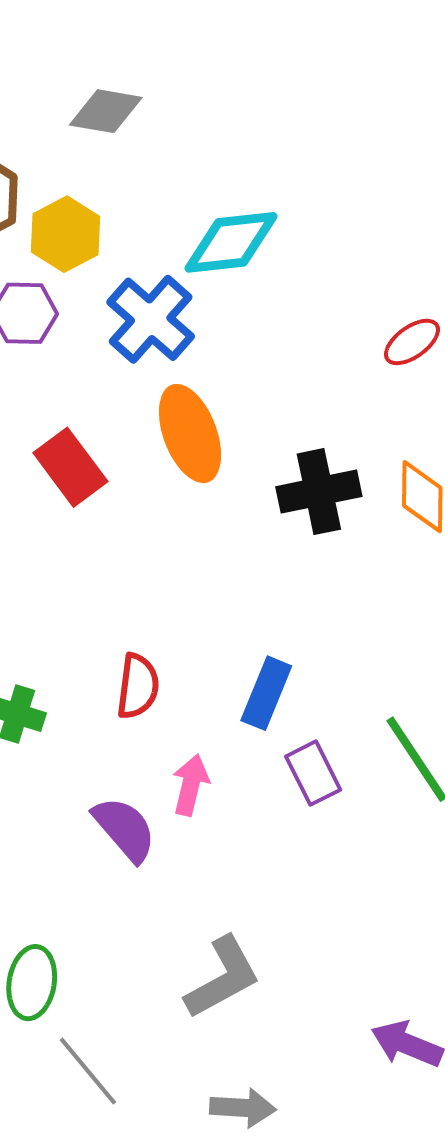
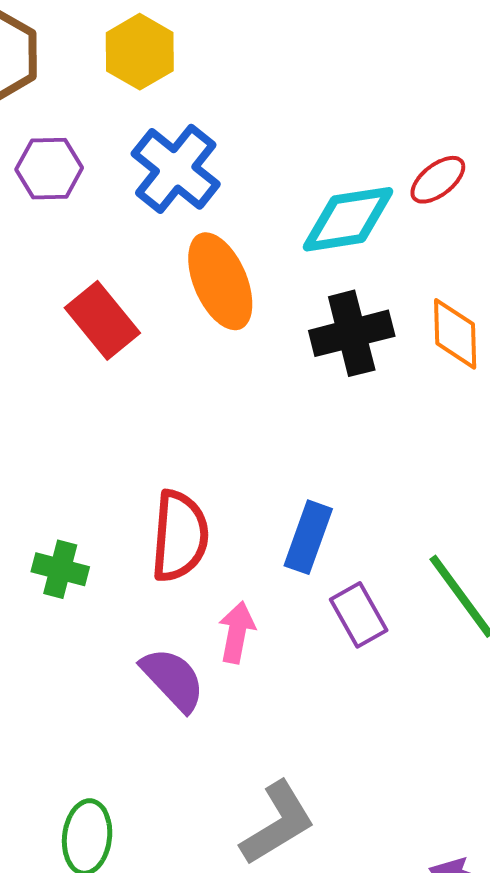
yellow hexagon: (65, 234) -> (140, 52), moved
cyan diamond: (231, 242) -> (348, 219), moved
red semicircle: (138, 686) -> (180, 536), size x1.4

